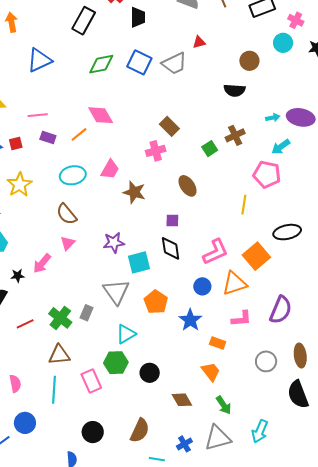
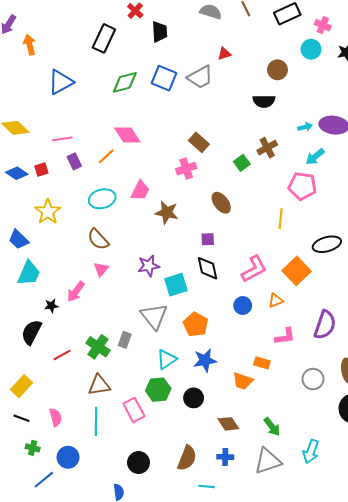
purple rectangle: (48, 137) -> (74, 161), turned 49
orange triangle: (234, 283) -> (276, 300), size x0.6
blue star: (190, 320) -> (205, 360), moved, turned 30
orange trapezoid: (211, 372) -> (243, 381), moved, turned 150
blue cross: (184, 444) -> (225, 457), moved, turned 35

